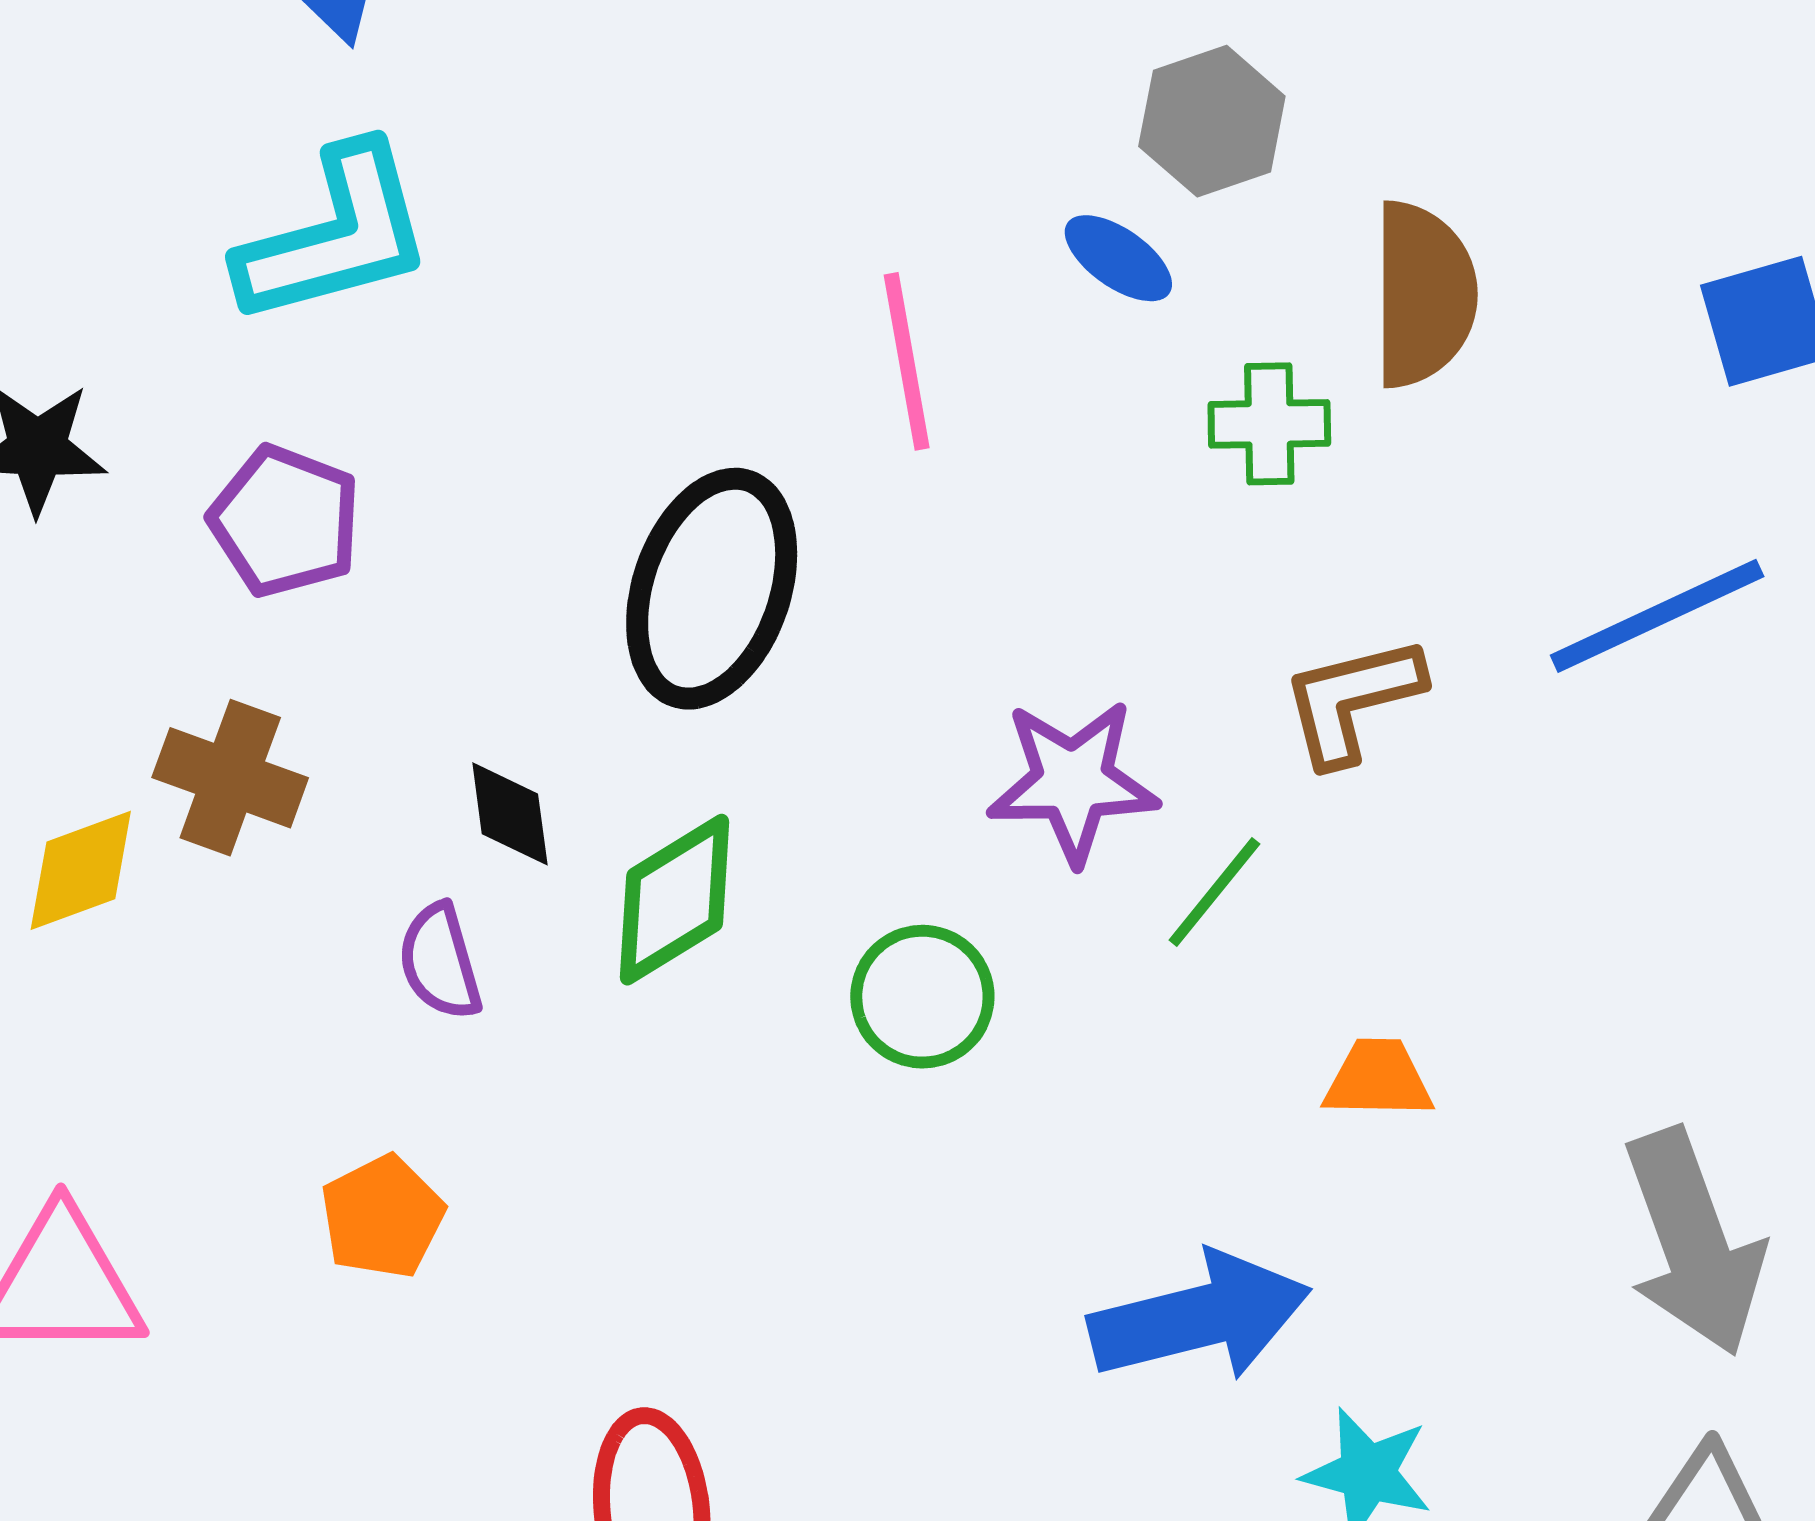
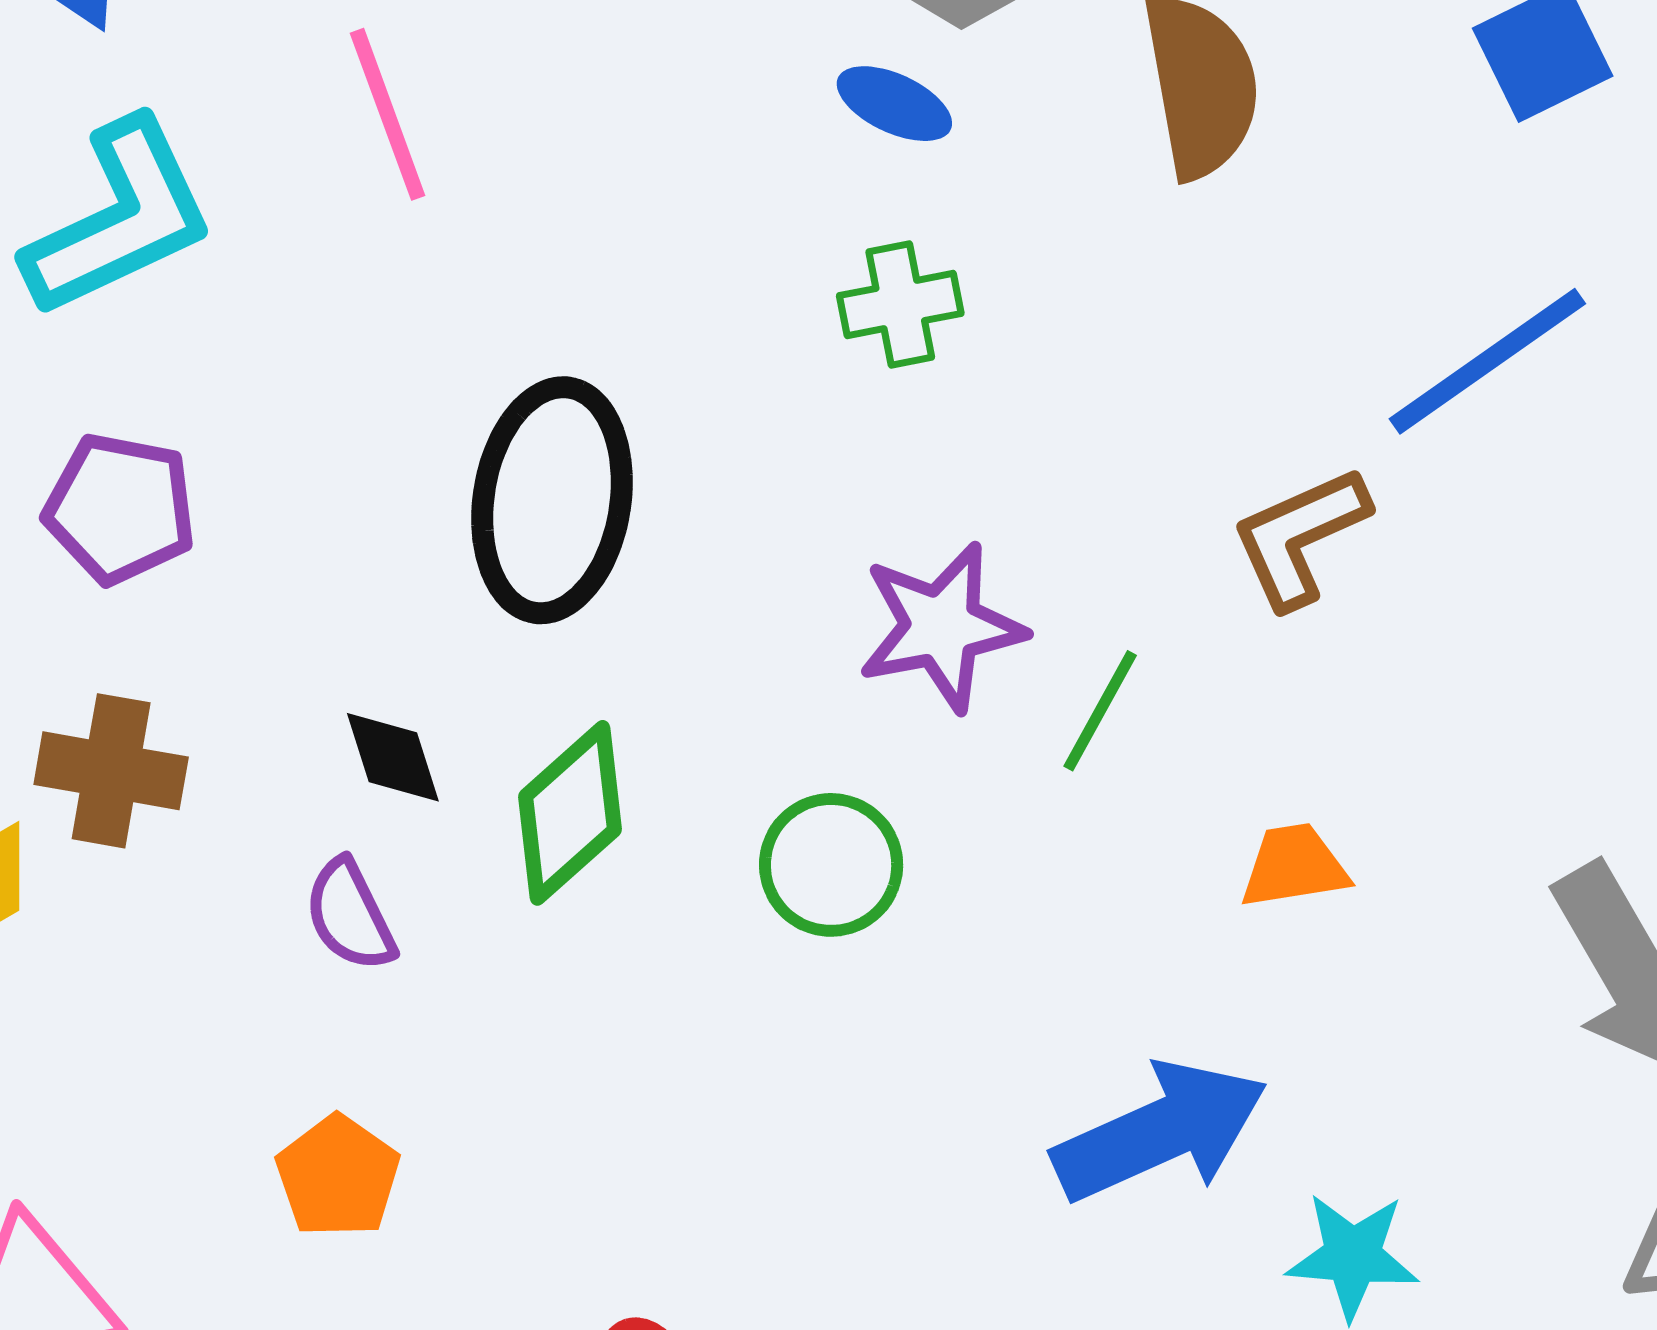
pink line: (907, 361) -> (388, 114), moved
green cross: (1269, 424) -> (900, 305), moved
brown L-shape: (1352, 700) -> (1300, 537), moved

